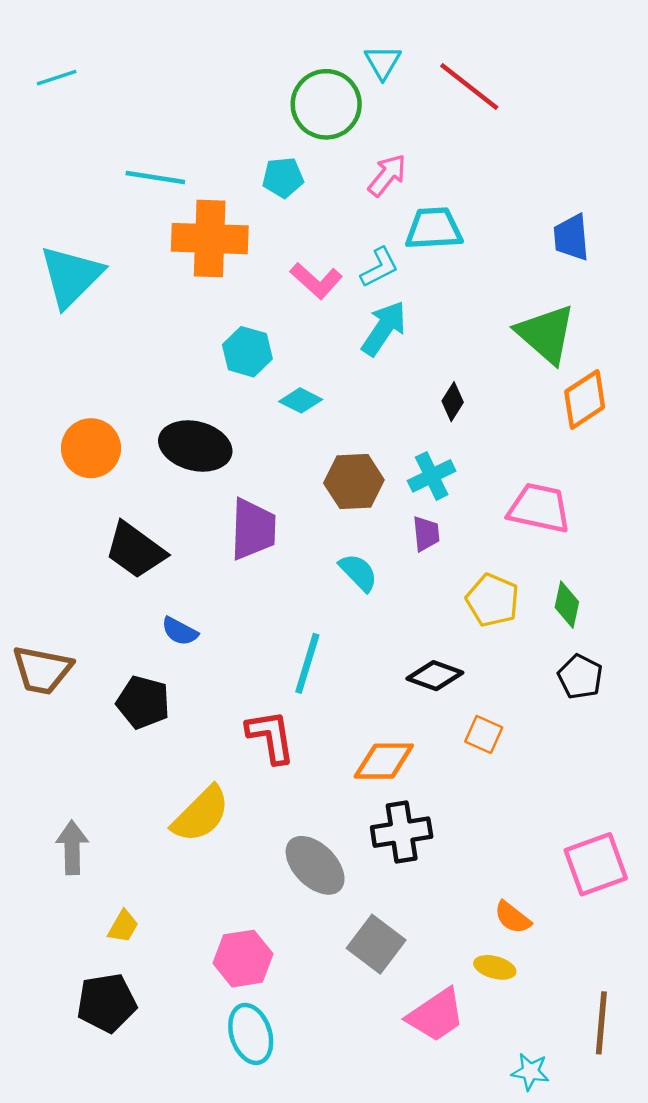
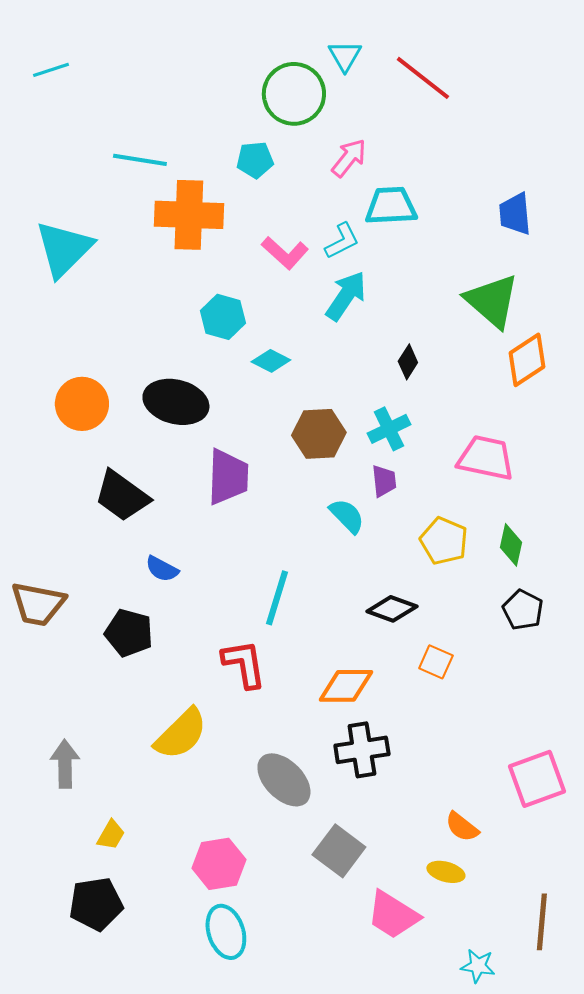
cyan semicircle: (358, 572) -> (347, 516), moved
pink trapezoid: (436, 1015) -> (393, 915), turned 66

